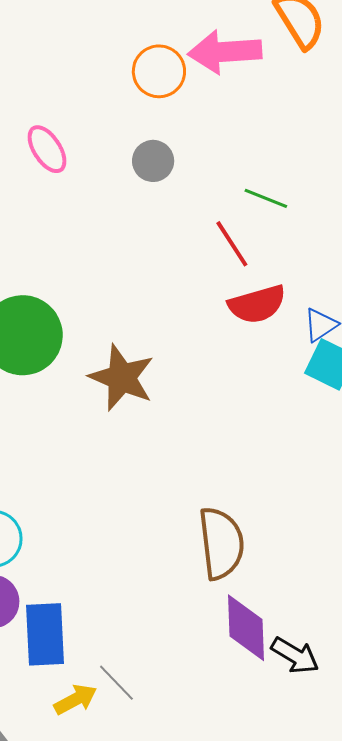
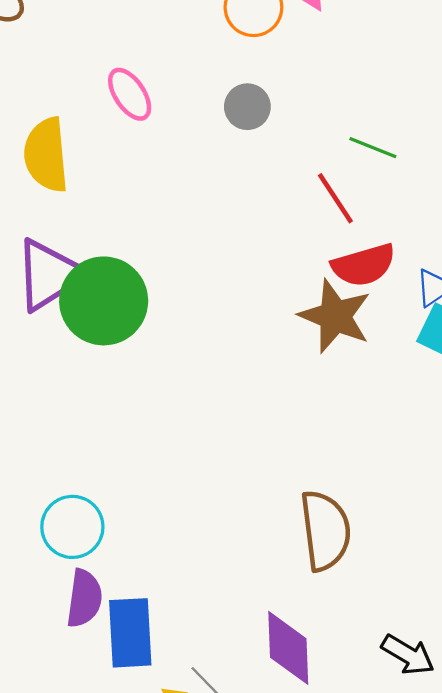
brown star: (122, 378) -> (335, 316), moved
purple diamond: (246, 628) -> (288, 648), moved

